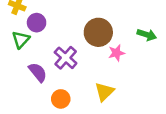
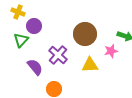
pink star: (116, 53) -> (111, 51), moved
yellow triangle: (104, 92) -> (90, 65), moved, turned 42

